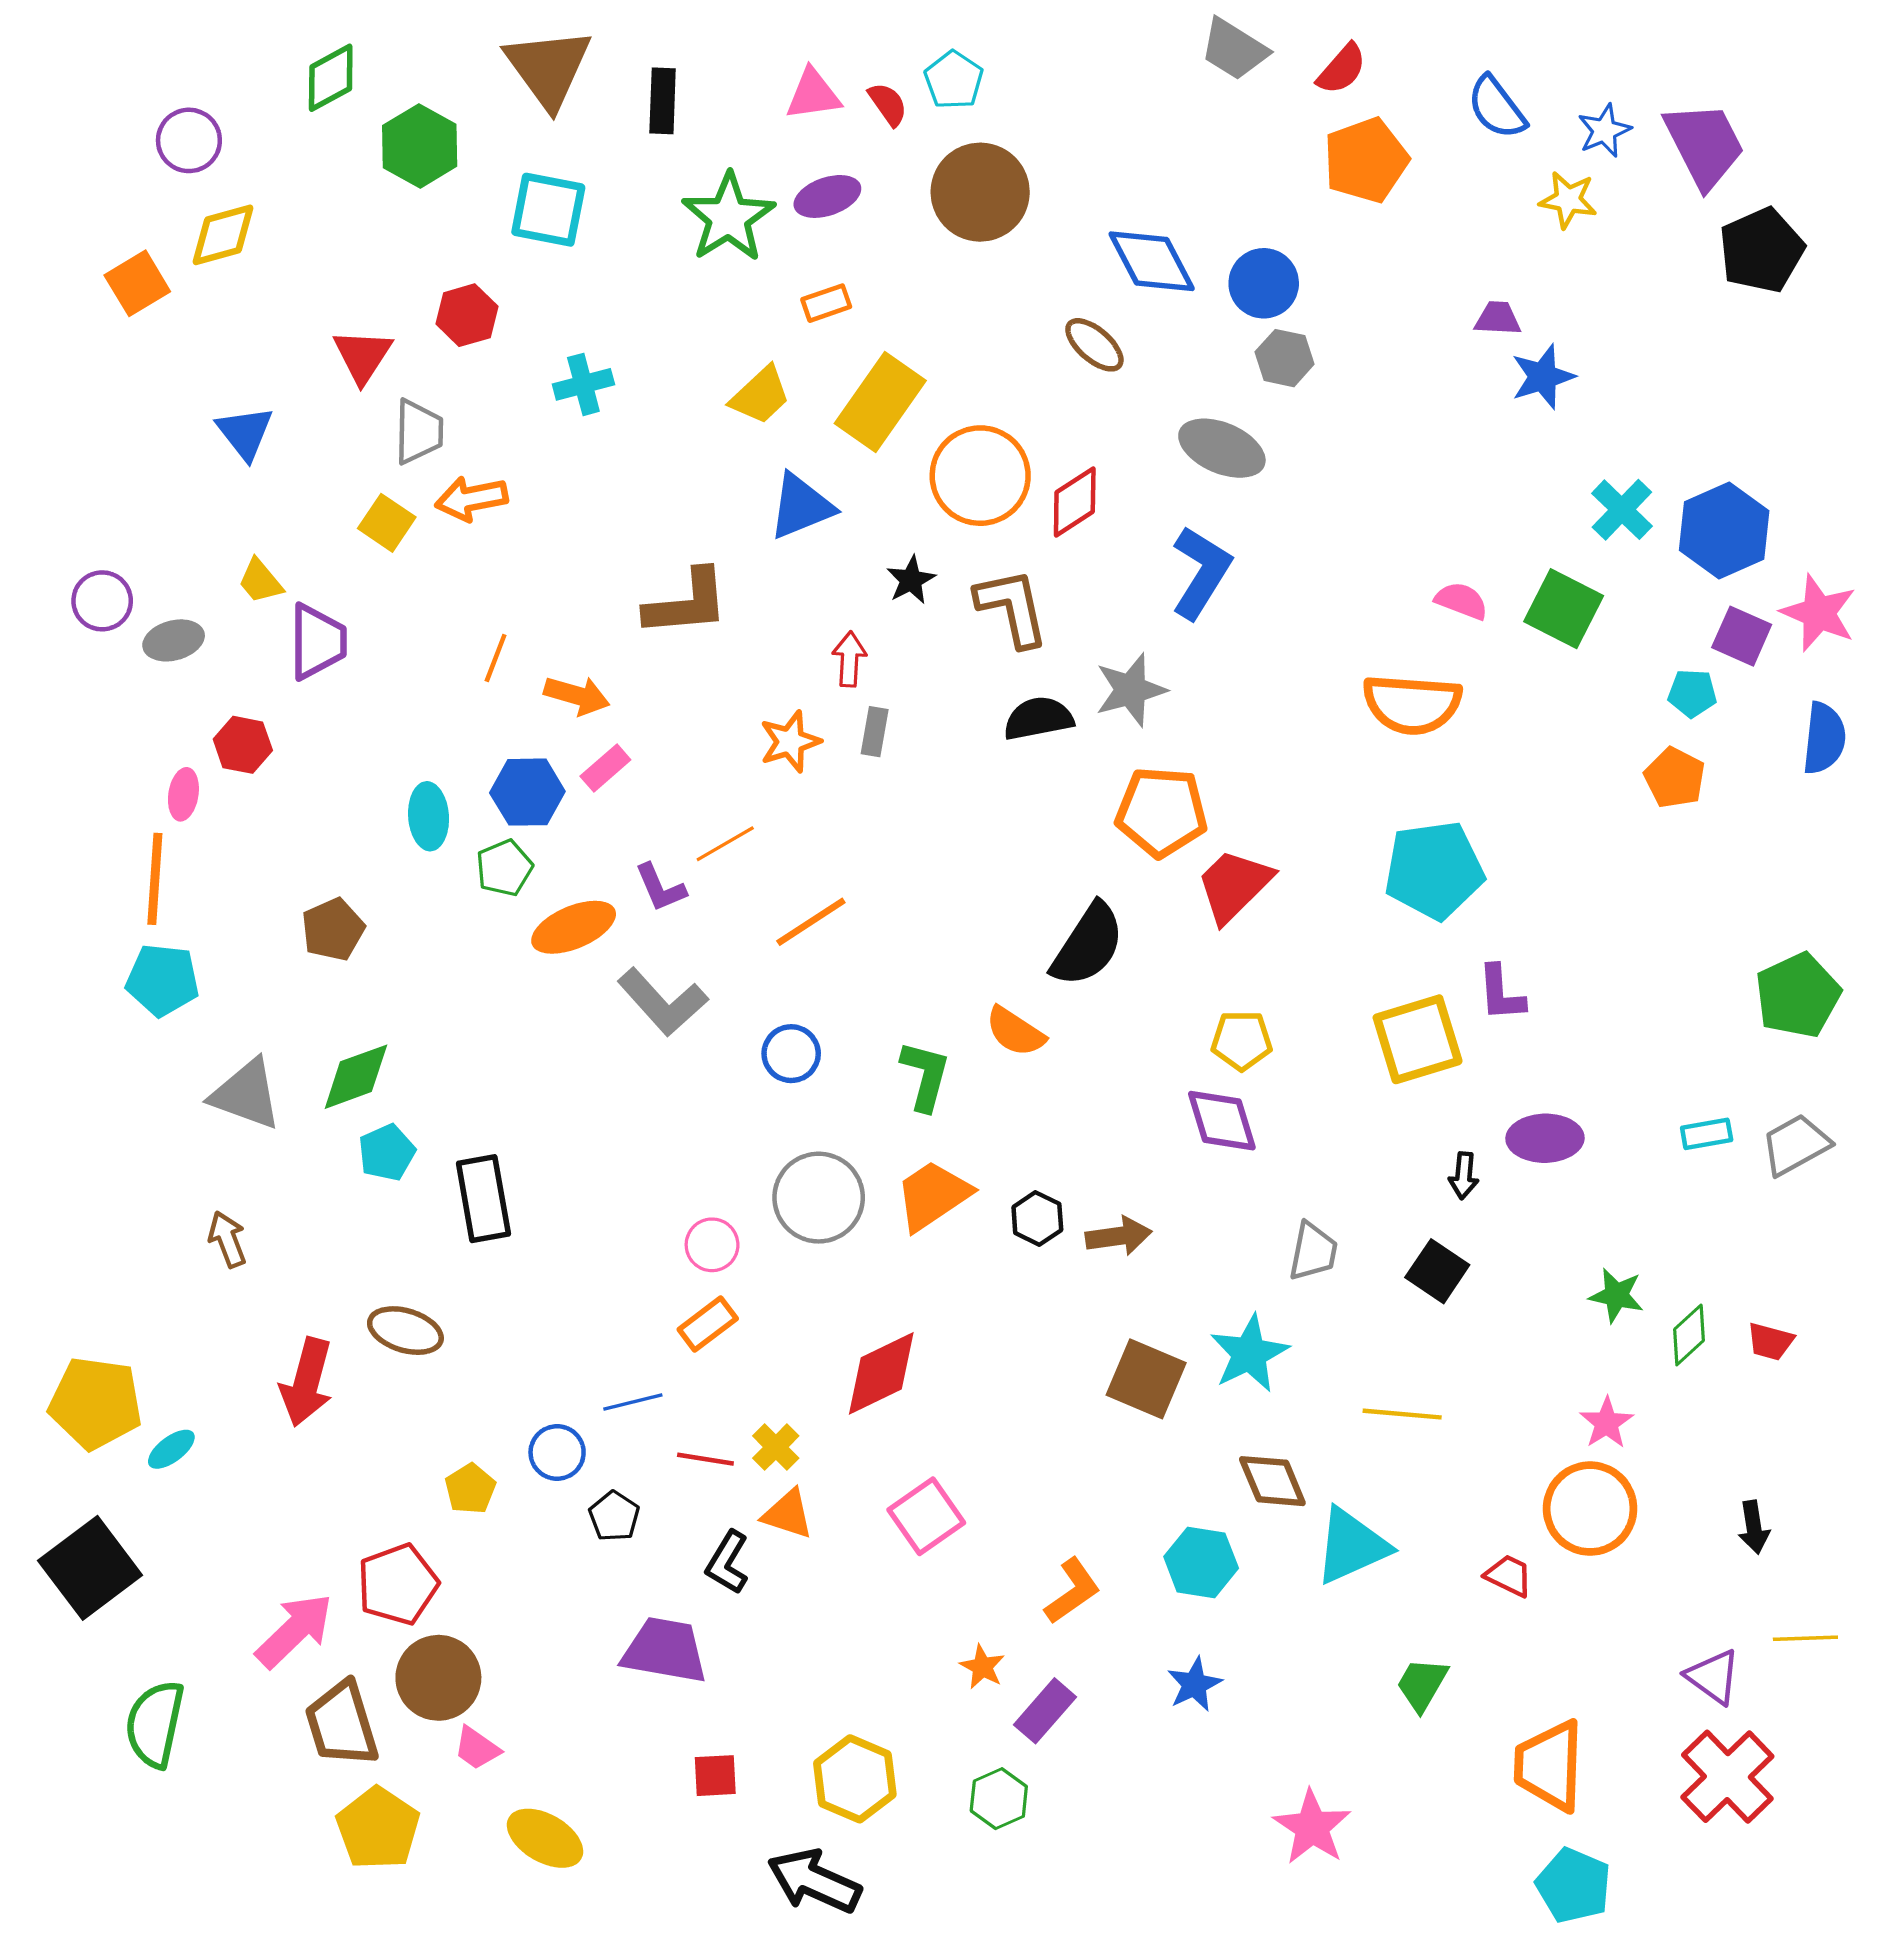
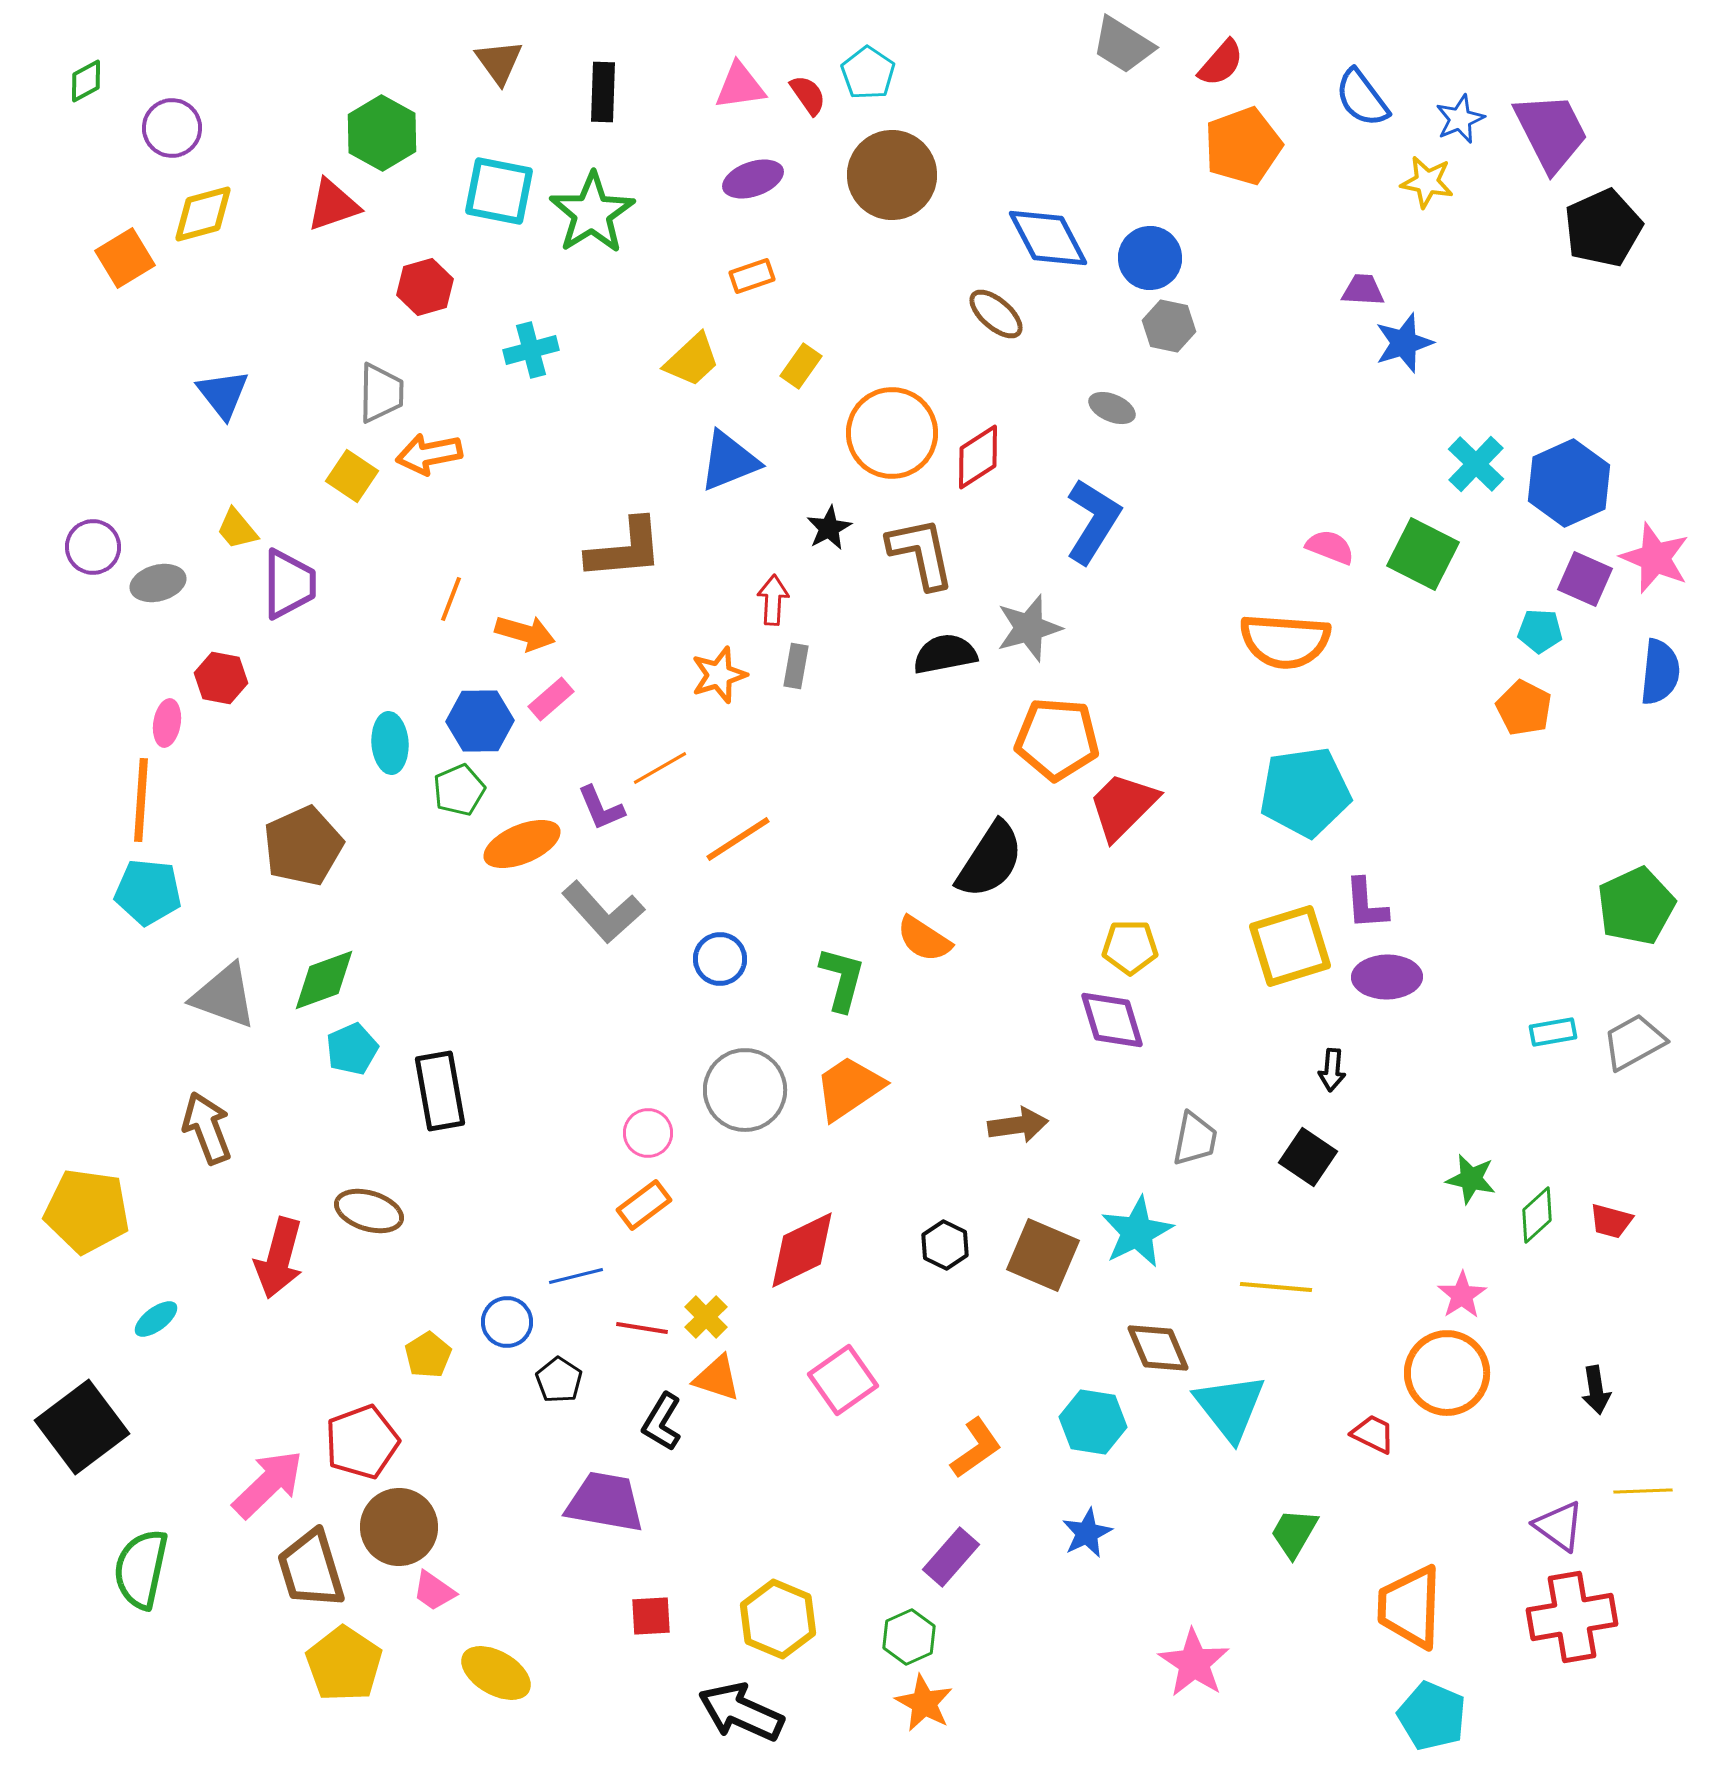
brown triangle: (548, 68) -> (499, 62), size x0.6
green diamond: (331, 78) -> (86, 81), moved, size x0.7
green star: (729, 217) -> (592, 213), moved
red triangle: (363, 356) -> (333, 205), moved, turned 38
yellow rectangle: (880, 402) -> (801, 366), size x0.5
gray ellipse: (1222, 448) -> (1112, 408), size x0.6
brown pentagon: (333, 929) -> (303, 846), size x1.4
purple ellipse: (1545, 1138) -> (1387, 977), moved
black hexagon: (1037, 1218) -> (945, 1245), moved
brown arrow: (227, 1239) -> (207, 1128), size x1.4
yellow pentagon: (96, 1403) -> (87, 1211), moved
cyan triangle: (1352, 1546) -> (1230, 1407), turned -44
orange star: (982, 1667) -> (924, 1703), moved, size x1.4
red cross: (1727, 1777) -> (1572, 1617), turned 34

